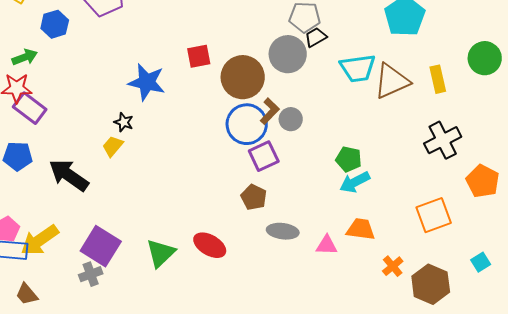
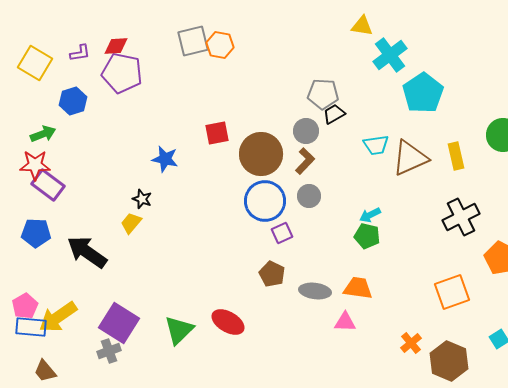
gray circle: (288, 54) -> (306, 131), size x0.7
cyan trapezoid: (358, 68) -> (376, 145), size x0.7
blue star: (147, 82) -> (165, 159), size x0.7
brown L-shape: (270, 111) -> (305, 161), moved
purple square: (264, 156) -> (282, 233), size x0.7
cyan arrow: (355, 182) -> (370, 215), moved, size x0.7
orange trapezoid: (361, 229) -> (358, 288), moved
gray ellipse: (283, 231) -> (315, 291), moved

